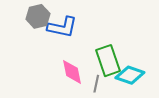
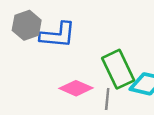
pink diamond: (72, 72) -> (76, 88), turned -48

